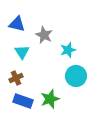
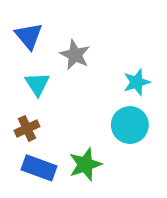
blue triangle: (17, 24) -> (29, 36), turned 36
cyan star: (68, 50) -> (137, 82), moved

